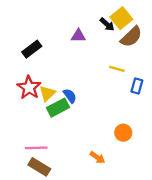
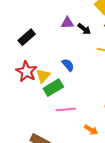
black arrow: (107, 24) -> (84, 29), moved
blue semicircle: (70, 96) -> (68, 65), moved
pink line: (36, 148) -> (66, 109), moved

